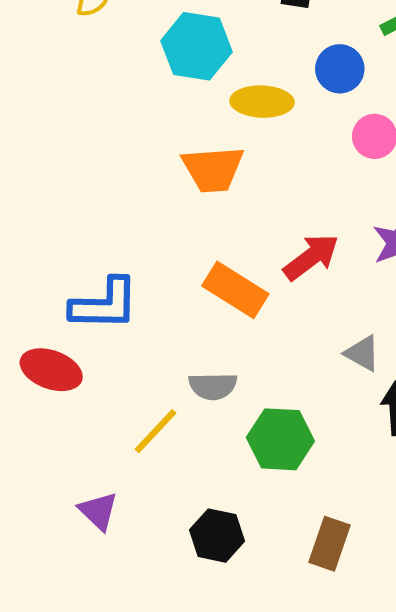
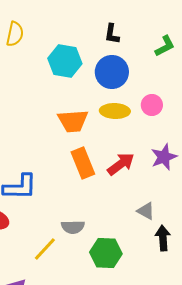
blue circle: (340, 69) -> (112, 72), moved, size x1.4
yellow ellipse: (262, 102) -> (115, 111), moved
orange rectangle: (235, 290) -> (83, 163), moved, turned 36

